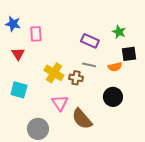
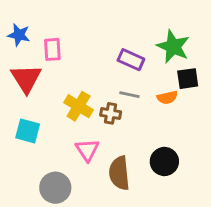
green star: (119, 32) -> (173, 47), size x1.6
red triangle: (18, 54) -> (26, 79), size x1.6
black circle: (113, 97) -> (164, 161), moved
brown semicircle: (82, 119) -> (119, 173), turned 35

